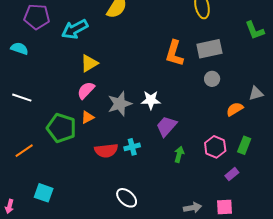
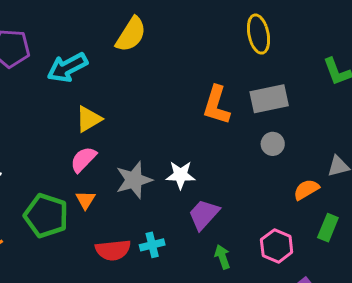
orange triangle: (88, 117) -> (85, 200), turned -32
green rectangle: (244, 145) -> (328, 228), moved
green arrow: (179, 154) -> (222, 257), turned -35

